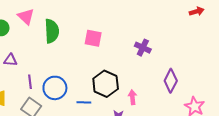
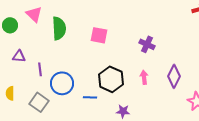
purple line: (30, 82) -> (40, 69), moved
pink arrow: (132, 97) -> (144, 77), moved

